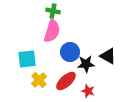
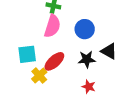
blue circle: (70, 52) -> (85, 29), moved
red ellipse: (66, 81) -> (54, 61), moved

